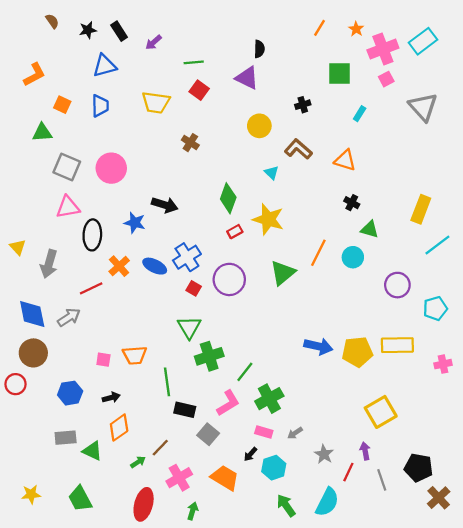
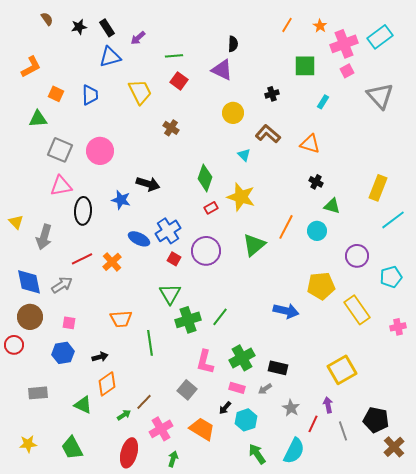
blue triangle: (105, 66) -> (110, 57), moved
yellow trapezoid: (156, 102) -> (140, 92), turned -124
orange cross: (119, 266) -> (112, 262), moved
yellow rectangle: (397, 345) -> (357, 310), turned 56
yellow pentagon: (357, 352) -> (321, 286), moved
pink square: (103, 360) -> (69, 323), moved
green line: (245, 372) -> (220, 317), moved
pink L-shape: (228, 403) -> (205, 362), turned 135
black rectangle: (185, 410) -> (278, 368), moved
gray rectangle: (66, 438) -> (38, 393), moved

